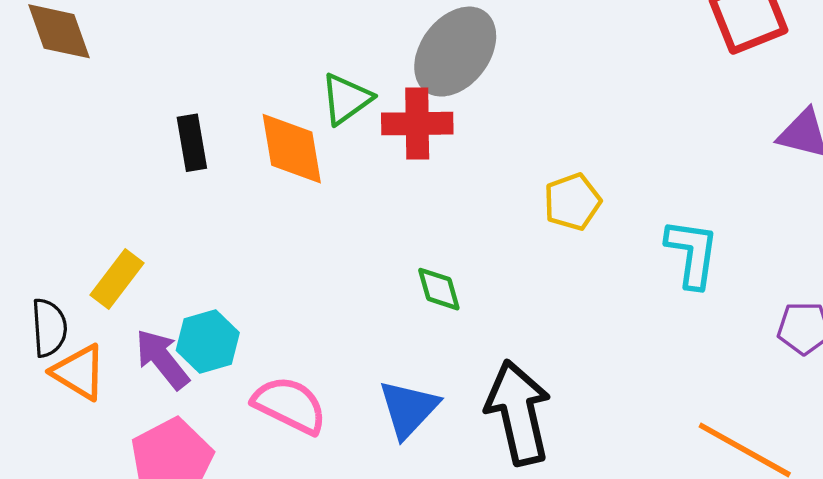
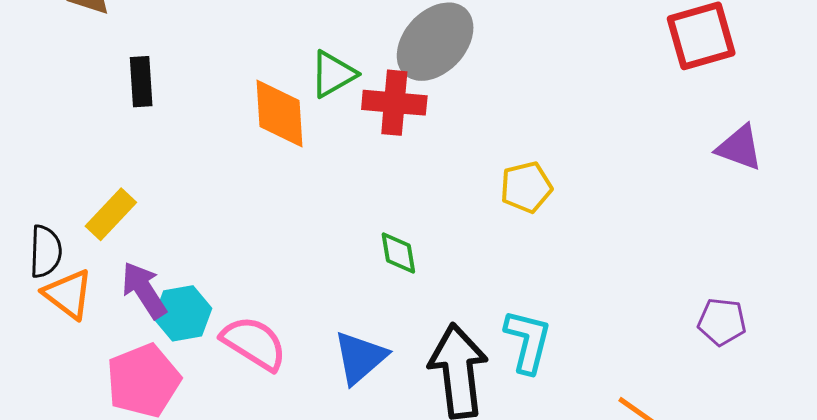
black rectangle: (192, 143) -> (141, 82), moved
cyan L-shape: (692, 253) -> (528, 341), moved
cyan hexagon: (208, 342) -> (183, 313), moved

